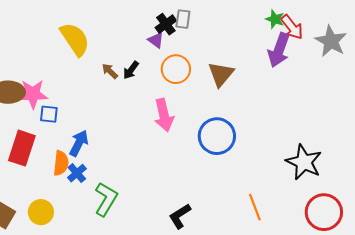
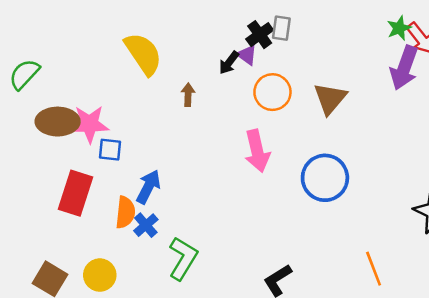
green star: (275, 19) -> (399, 28), turned 30
black arrow: (131, 70) -> (229, 63), moved
brown arrow: (110, 71) -> (188, 95), turned 48

